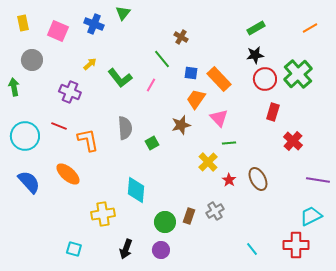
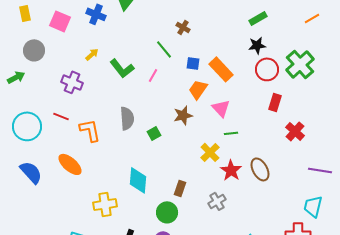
green arrow: (14, 87) -> (16, 77), turned 72
red star: (229, 180) -> (231, 170), size x1.5
brown rectangle: (189, 216) -> (180, 188), moved
cyan trapezoid: (311, 216) -> (313, 206), turned -50

